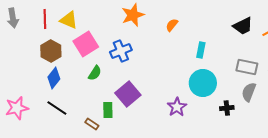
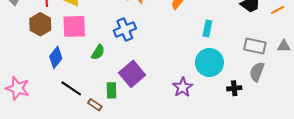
pink square: (86, 44) -> (74, 26), moved, turned 30
brown hexagon: (51, 51) -> (40, 24), moved
pink star: (17, 108) -> (18, 88), turned 30
black line: (57, 108) -> (71, 88), moved

